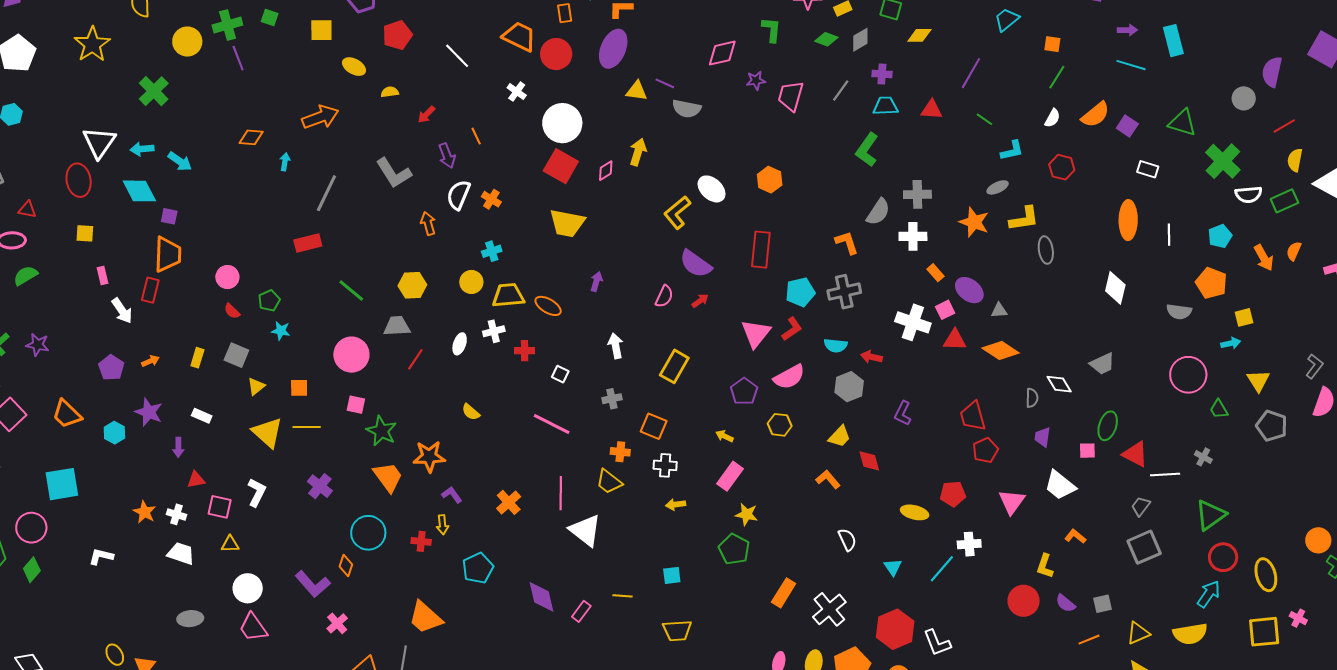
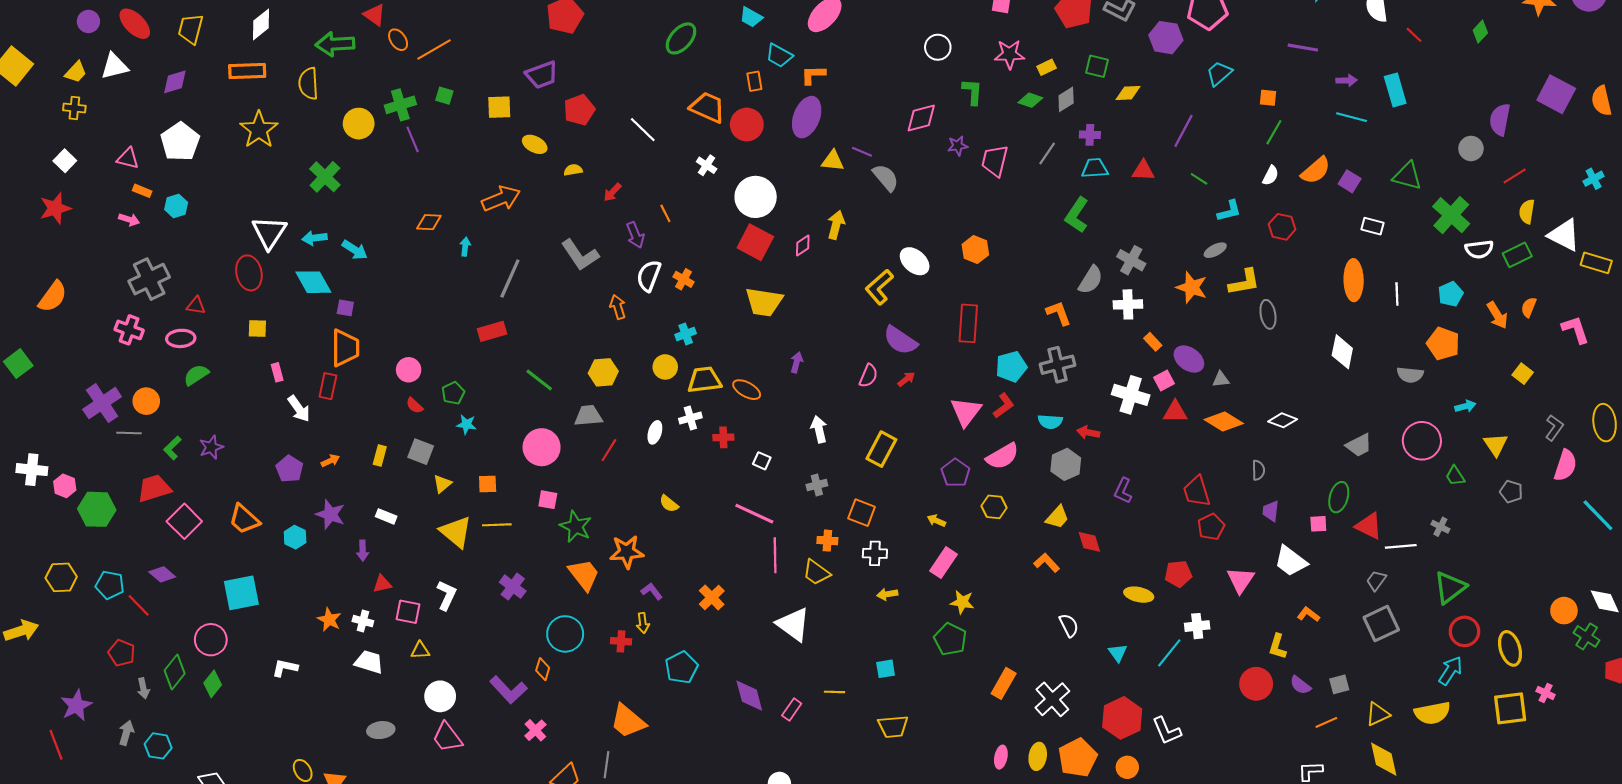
gray semicircle: (686, 109) -> (886, 178), turned -140
gray cross: (917, 194) -> (1131, 260), turned 32
yellow square: (1244, 317) -> (1523, 374), moved, turned -36
purple star: (38, 345) -> (211, 447), turned -30
gray trapezoid: (1102, 364) -> (1359, 445), moved
white diamond: (1059, 384) -> (1283, 420), moved, turned -36
gray pentagon: (1272, 426) -> (1511, 492), size x0.7
pink line: (561, 493) -> (775, 555), moved

